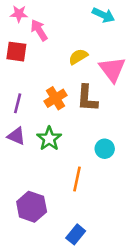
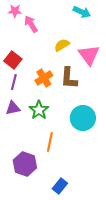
red square: (16, 52) -> (13, 60), moved, turned 30
purple triangle: (16, 136) -> (13, 108), turned -35
cyan circle: (105, 149) -> (83, 118), size x1.6
orange line: (77, 179) -> (50, 142), moved

